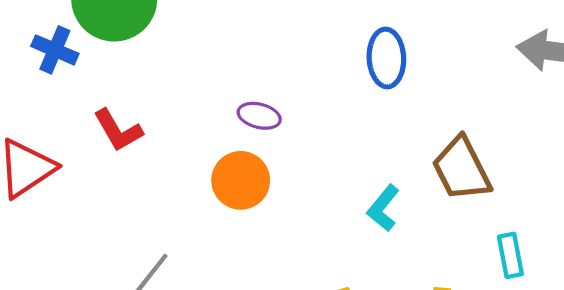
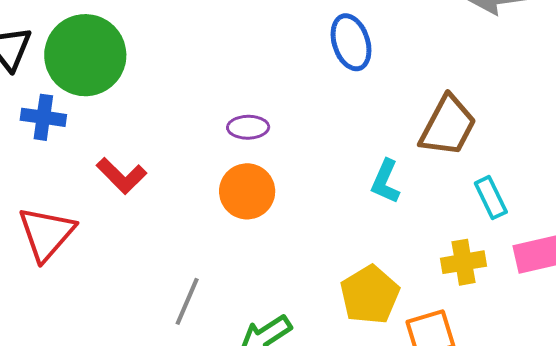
brown trapezoid: (462, 169) -> (448, 126), turned -110
cyan rectangle: (510, 255) -> (491, 198), moved

